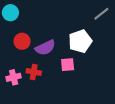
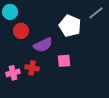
red circle: (22, 41) -> (21, 31), moved
white pentagon: (80, 41) -> (70, 26), moved, turned -30

